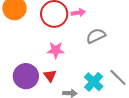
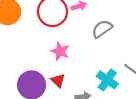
pink star: (56, 50) -> (60, 51), turned 30

